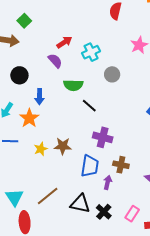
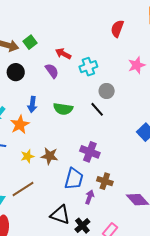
green square: (24, 21) -> (30, 42), moved
red arrow: (64, 42) -> (63, 54), turned -126
black circle: (19, 75) -> (16, 72), moved
green semicircle: (73, 85) -> (63, 109), moved
black line: (89, 106) -> (97, 109), moved
brown line: (48, 196) -> (23, 189), moved

